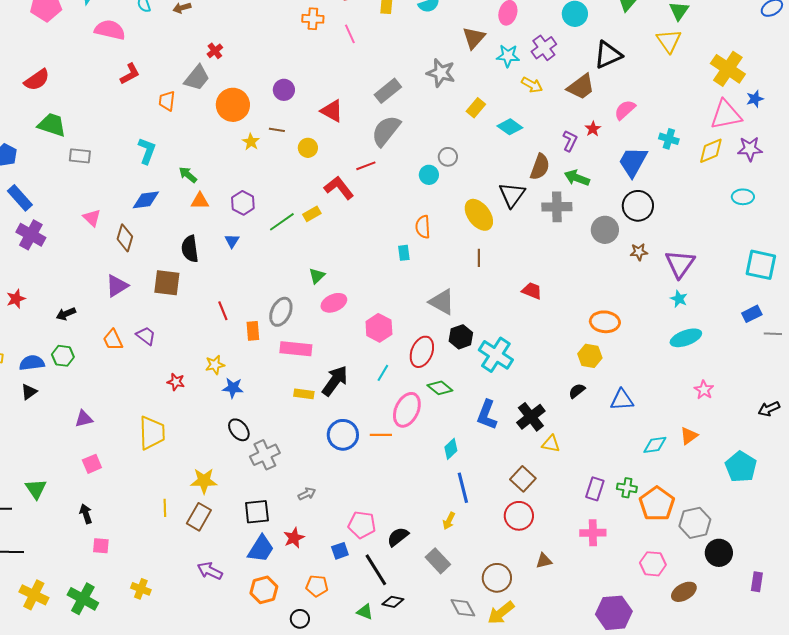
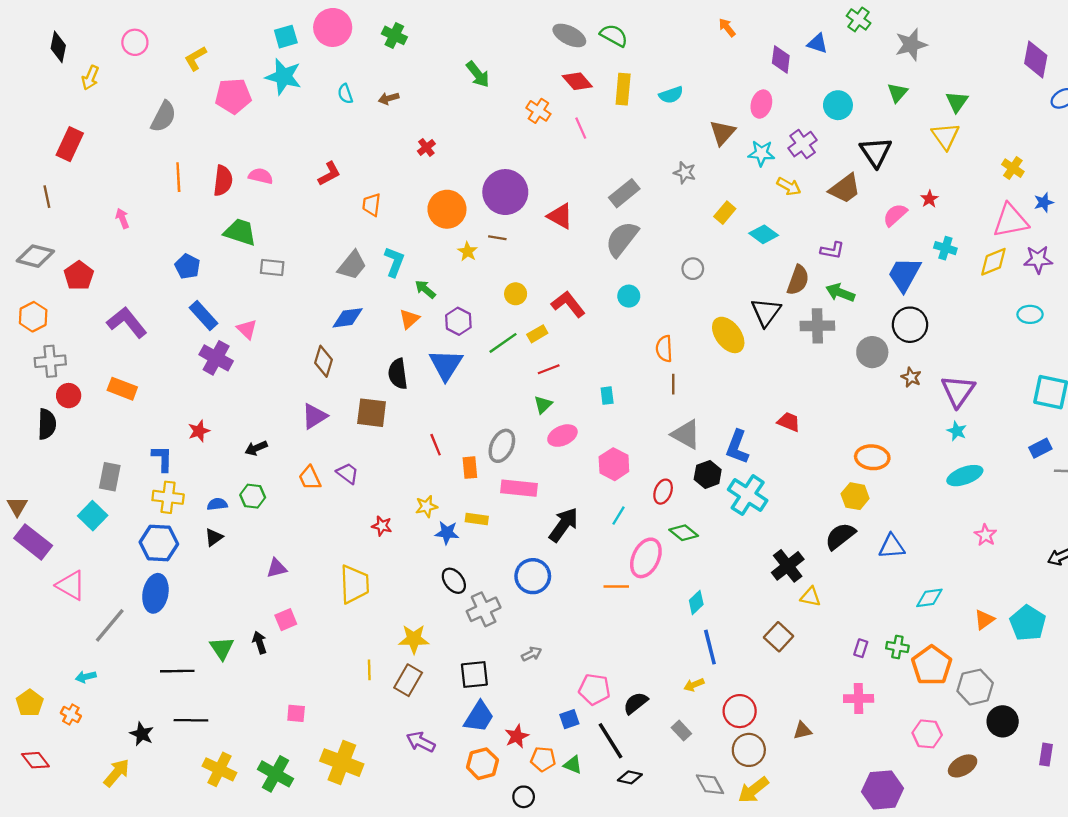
orange cross: (313, 19) -> (538, 111), turned 30
pink semicircle: (110, 30) -> (261, 176), moved, size x0.7
black triangle: (608, 55) -> (876, 152), turned -40
yellow cross: (728, 69) -> (1013, 168), size x0.6
gray star: (441, 73) -> (685, 173), size x0.7
gray trapezoid: (197, 78) -> (352, 265), moved
red semicircle: (37, 80) -> (223, 181), turned -48
purple circle: (284, 90) -> (505, 192), size x1.8
red star: (593, 129) -> (929, 199), moved
purple L-shape: (570, 141) -> (832, 250), turned 75
yellow circle: (308, 148) -> (516, 294), moved
cyan L-shape: (147, 151) -> (394, 262), moved
red line: (366, 166) -> (549, 369), moved
green arrow: (188, 175) -> (425, 289), moved
cyan circle: (429, 175) -> (629, 296), moved
orange triangle: (200, 201) -> (409, 319), turned -42
pink triangle: (92, 218) -> (247, 329), moved
blue triangle: (232, 241) -> (446, 365), size x2.0
brown star: (639, 252) -> (911, 377), turned 30
cyan rectangle: (404, 253) -> (607, 396), moved
brown line: (479, 258) -> (673, 384), moved
red ellipse: (422, 352) -> (663, 492), size x0.7
blue semicircle: (32, 363) -> (217, 504), size x0.7
black semicircle: (577, 391) -> (840, 536), size x1.6
yellow rectangle: (304, 394) -> (477, 519), moved
blue L-shape: (487, 415) -> (737, 447), moved
blue circle: (343, 435) -> (533, 576), moved
orange triangle: (689, 436) -> (984, 620), moved
purple rectangle: (595, 489) -> (861, 648), size x0.7
black arrow: (86, 514) -> (260, 642), moved
red circle: (519, 516) -> (740, 711), moved
yellow arrow: (449, 521) -> (694, 685), turned 42
red star: (294, 538) -> (517, 736), moved
gray rectangle: (438, 561) -> (681, 731), size x0.7
yellow cross: (141, 589) -> (342, 763), size x1.8
green triangle: (365, 612) -> (573, 765), moved

